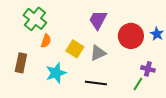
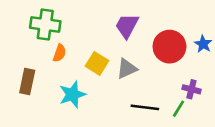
green cross: (35, 19) -> (45, 25), turned -30
black line: (96, 83) -> (145, 107), moved

